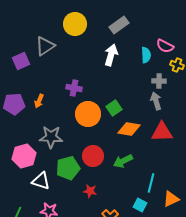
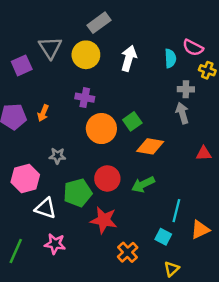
yellow circle: (75, 24) -> (86, 55), moved
gray rectangle: (119, 25) -> (99, 23), moved
gray triangle: (45, 46) -> (50, 48), turned -30
red triangle: (162, 132) -> (204, 154), moved, size x0.6
gray star: (51, 137) -> (57, 156), size x0.6
red star: (90, 191) -> (104, 220), size x1.6

